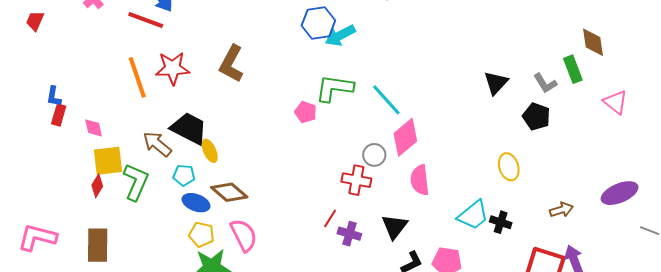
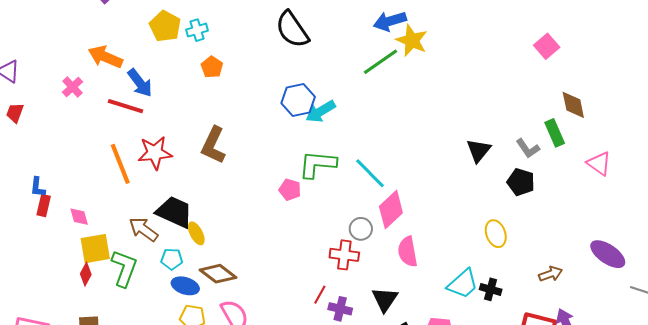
purple ellipse: (620, 193) -> (608, 254), turned 60

